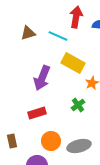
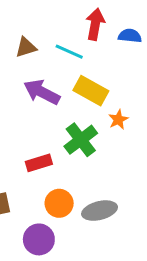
purple arrow: (42, 78) -> (42, 92), moved, turned 95
green cross: (78, 105) -> (81, 140), moved, size x1.6

